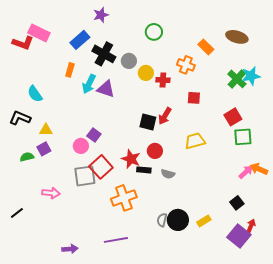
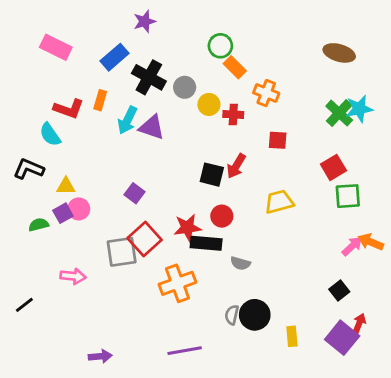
red L-shape: (23, 43) -> (69, 109), moved
orange rectangle: (206, 47) -> (235, 67), moved
pink circle: (81, 146) -> (79, 209), moved
red star: (131, 159) -> (187, 228), turned -30
black rectangle: (144, 170) -> (206, 243), size x1.5
gray semicircle: (168, 174) -> (240, 263), moved
yellow rectangle: (204, 221) -> (292, 336), moved, turned -64
purple line: (116, 240) -> (185, 351), moved

